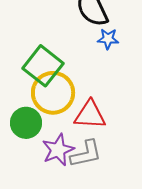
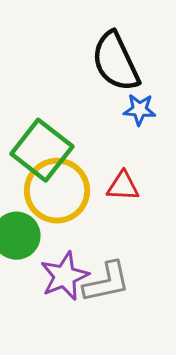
red triangle: (90, 115) -> (123, 186), moved, size x0.7

